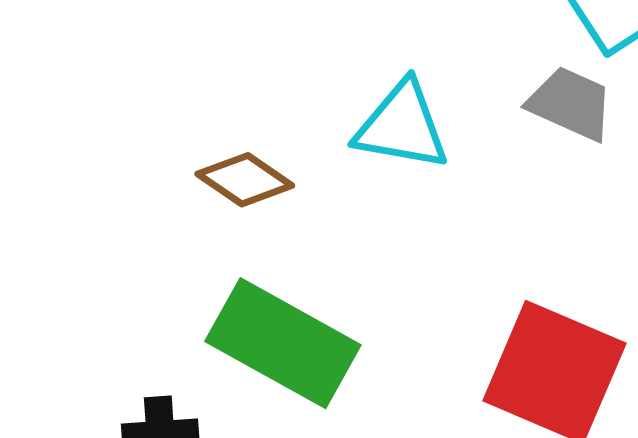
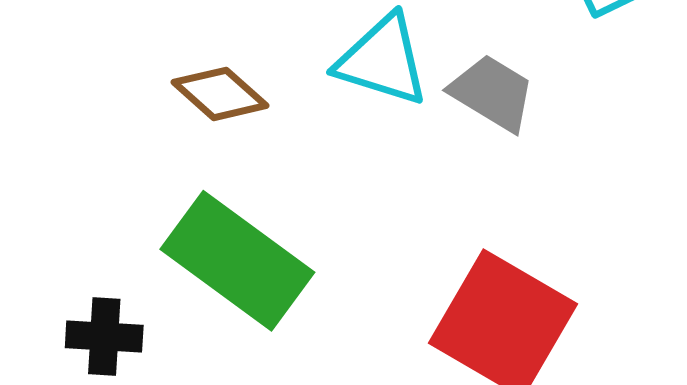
gray trapezoid: (571, 104) -> (492, 93), moved

